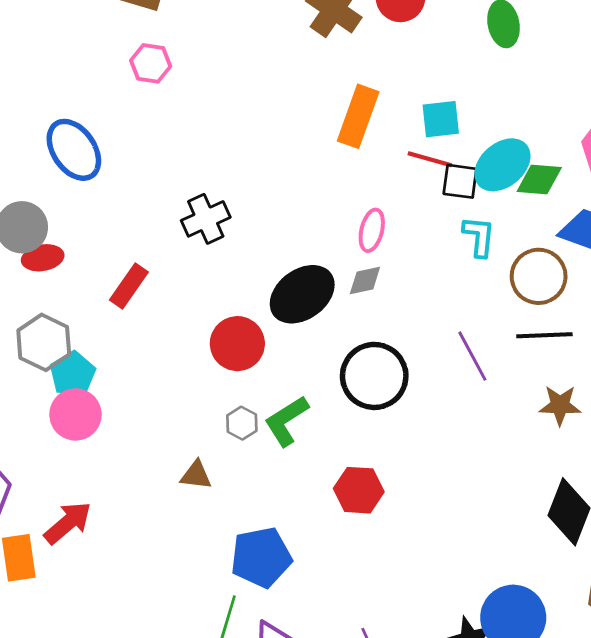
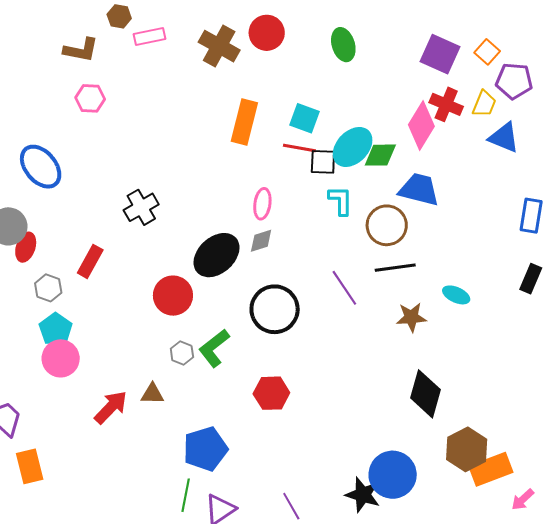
cyan square: (441, 119) -> (305, 118), turned 32
red ellipse: (43, 258) -> (26, 247), turned -56
gray hexagon: (44, 342) -> (48, 288), moved, size x0.7
red arrow: (68, 523) -> (111, 407), moved

